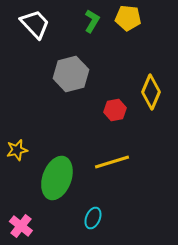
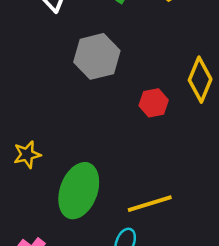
yellow line: (112, 162) -> (150, 204), moved

